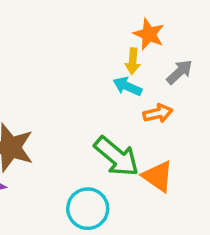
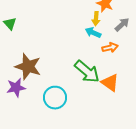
cyan circle: (88, 209) -> (55, 98), moved

